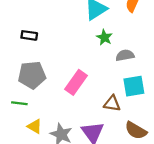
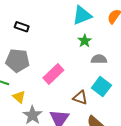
cyan square: (134, 86) -> (101, 87), turned 36
yellow triangle: (35, 126) -> (19, 97), moved

